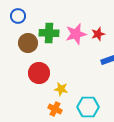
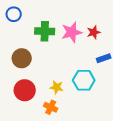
brown circle: (28, 43) -> (22, 58), moved
red circle: (39, 73) -> (25, 90), moved
cyan hexagon: (88, 107) -> (84, 80), moved

